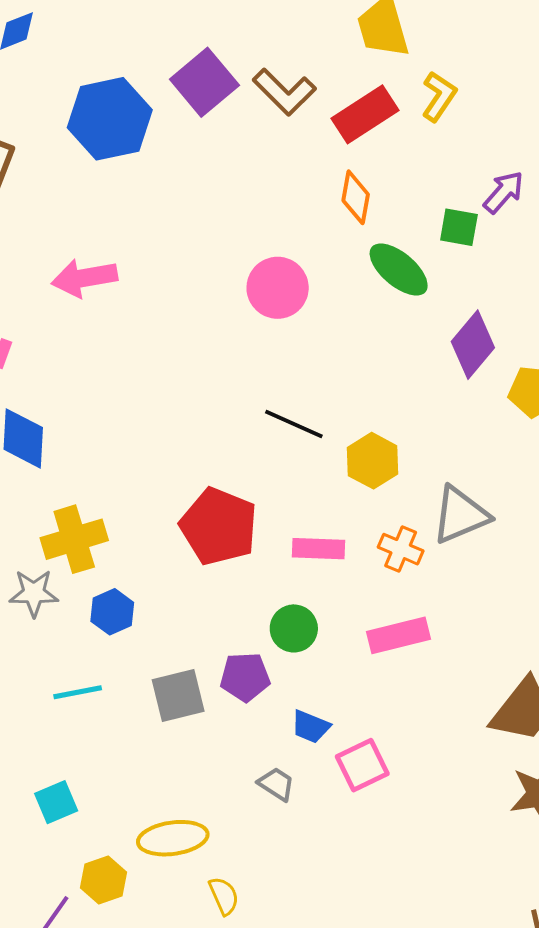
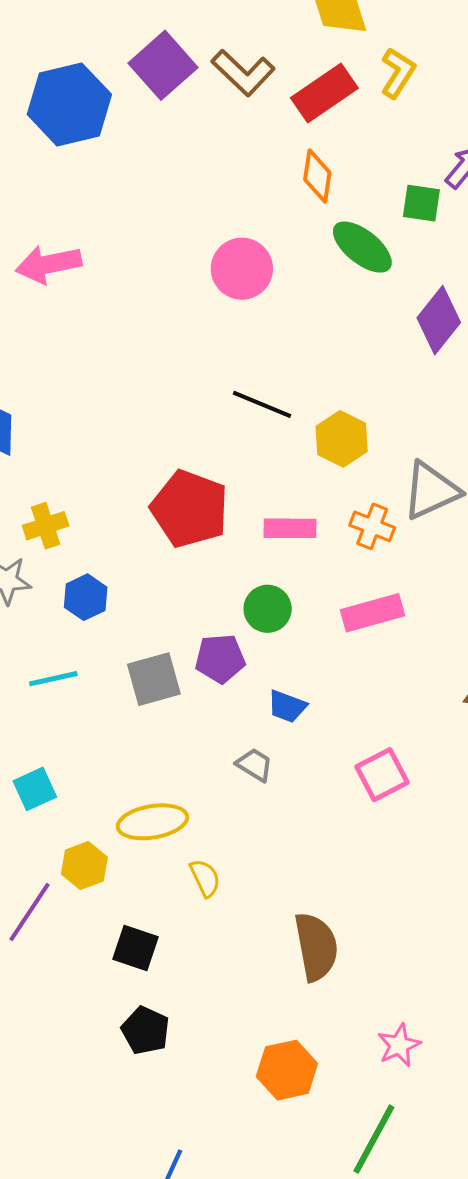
yellow cross: (74, 539) -> (46, 526), size x0.7
pink square: (362, 765) -> (382, 775), moved

